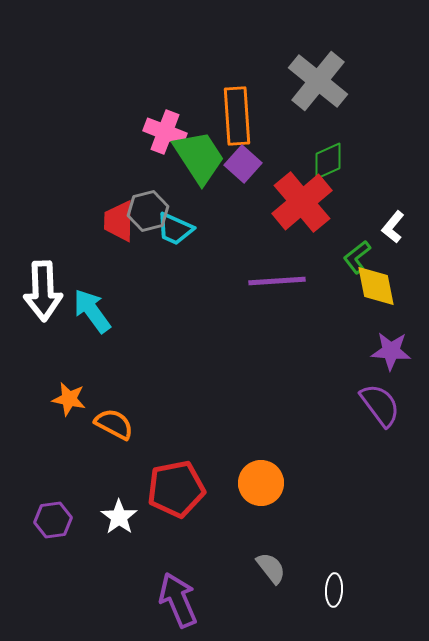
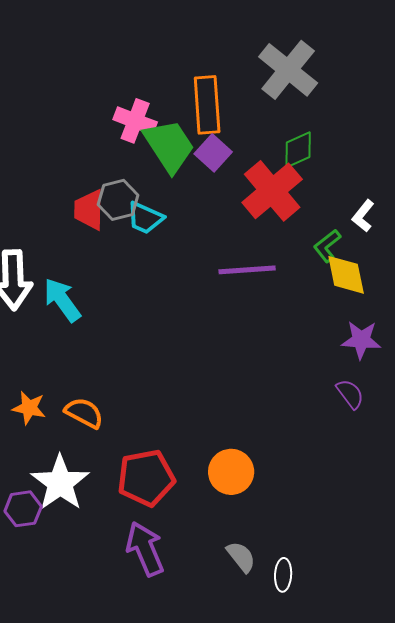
orange star: (69, 399) -> (29, 408), moved
purple semicircle: (380, 405) -> (350, 394), size x0.7
white star: (119, 517) -> (60, 483), moved, size x1.6
white ellipse: (334, 590) -> (283, 575), moved
purple arrow: (178, 600) -> (145, 549), moved

